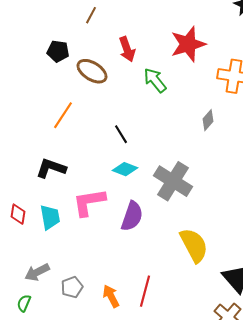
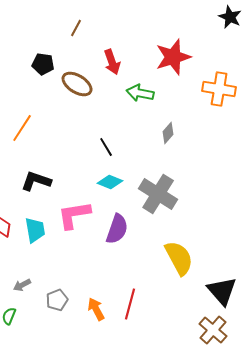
green arrow: (155, 80) -> (140, 93), turned -40
orange line: (63, 115) -> (22, 128), moved
gray diamond: (208, 120) -> (168, 133), moved
gray arrow: (37, 272) -> (22, 285), size x0.7

